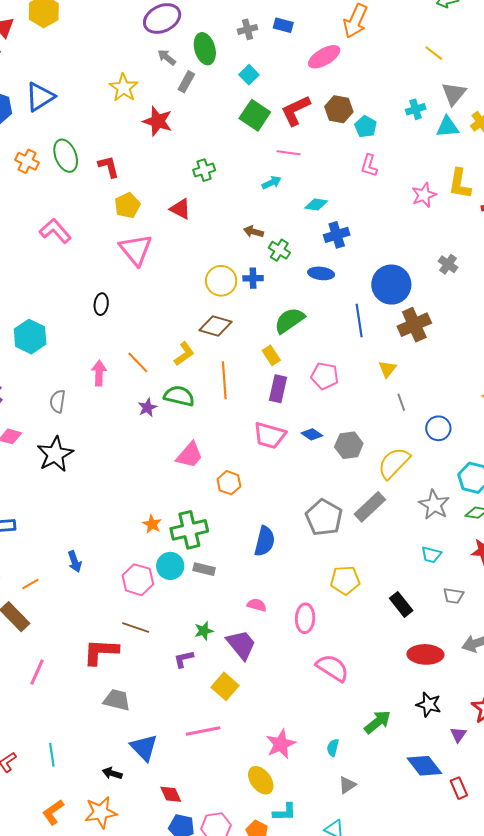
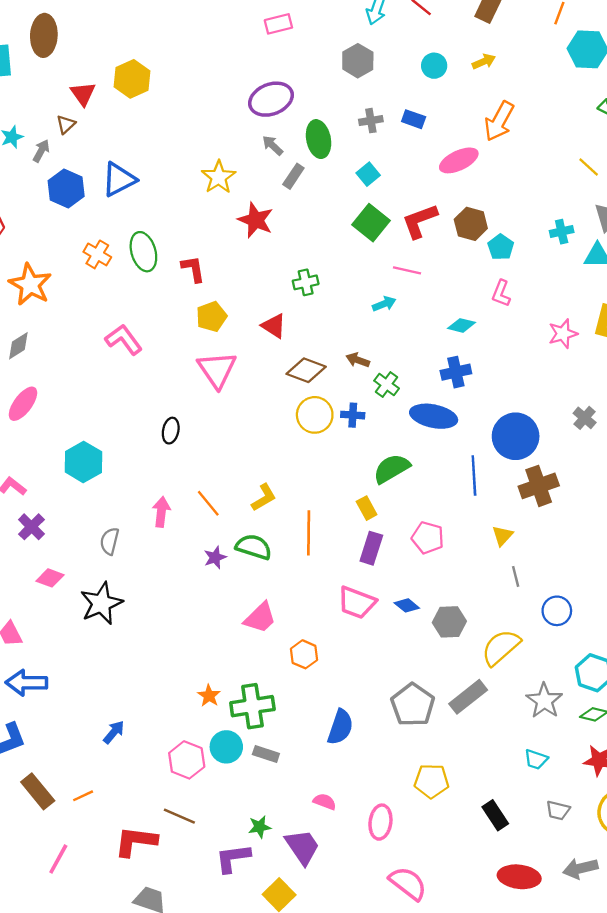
cyan diamond: (316, 204) -> (461, 325), moved
blue ellipse: (321, 273) -> (434, 416), size x1.5
brown diamond: (215, 326) -> (306, 370), moved
blue arrow: (75, 562) -> (114, 732), turned -125
orange line: (30, 584) -> (83, 796), moved
purple L-shape: (184, 659) -> (233, 858), size x1.5

